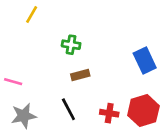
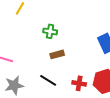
black line: (68, 109) -> (48, 80), turned -30

